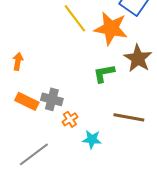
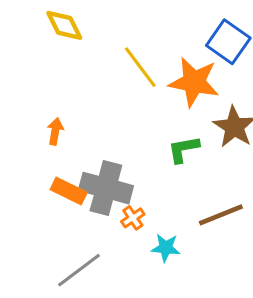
gray cross: (52, 99) -> (106, 188), size x1.6
brown line: (129, 117) -> (221, 215), turned -32

